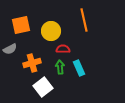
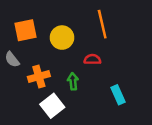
gray semicircle: (10, 49) -> (12, 59), turned 80
red semicircle: (63, 49) -> (92, 59), moved
cyan rectangle: (79, 68) -> (118, 95), moved

